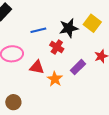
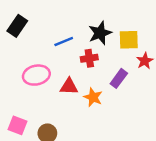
yellow square: (92, 23) -> (129, 40), moved, turned -30
red cross: (57, 47) -> (89, 58), turned -32

